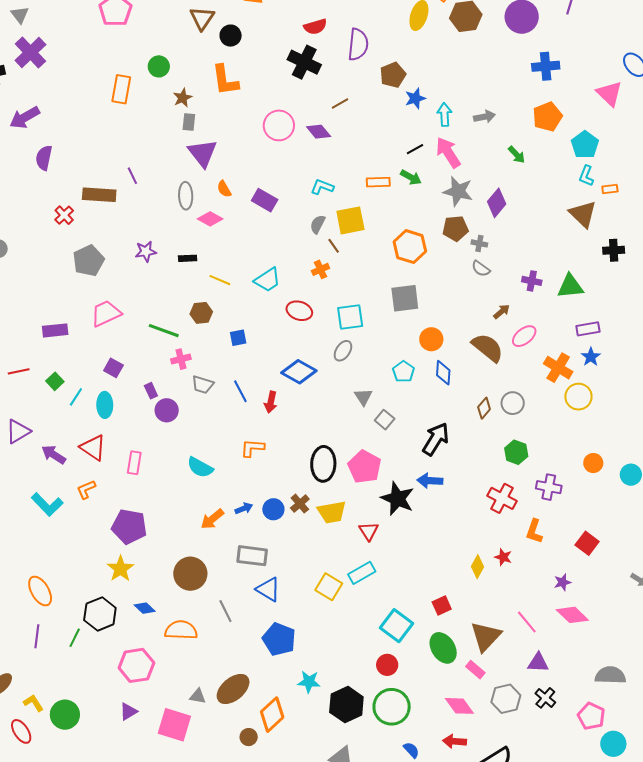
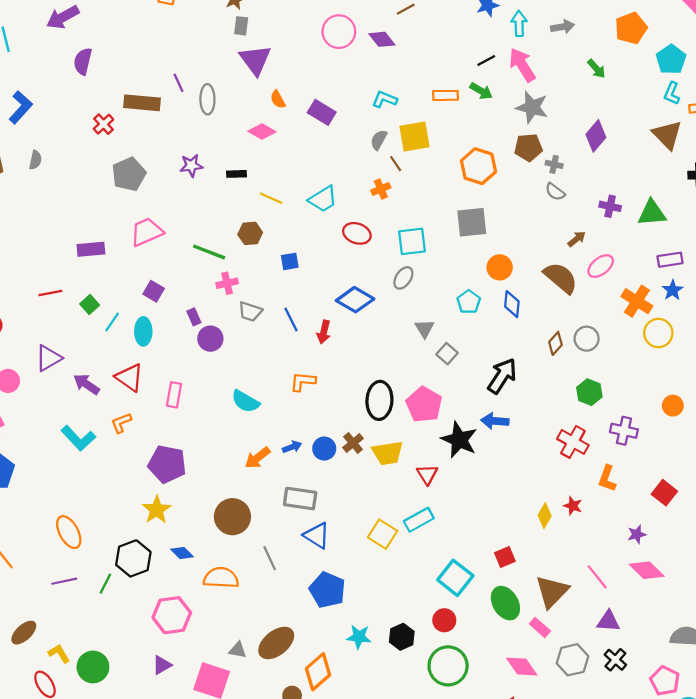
gray ellipse: (186, 196) -> (207, 99), moved
purple diamond: (497, 203) -> (596, 136), moved
purple line: (37, 636) -> (64, 581), turned 70
black hexagon: (346, 705) -> (402, 637), moved, size x0.7

